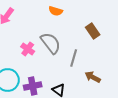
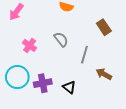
gray semicircle: (51, 43) -> (61, 39), size x0.7
pink cross: (28, 49) -> (30, 45), moved

